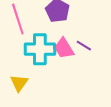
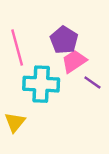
pink trapezoid: (64, 48) -> (74, 61), moved, turned 85

